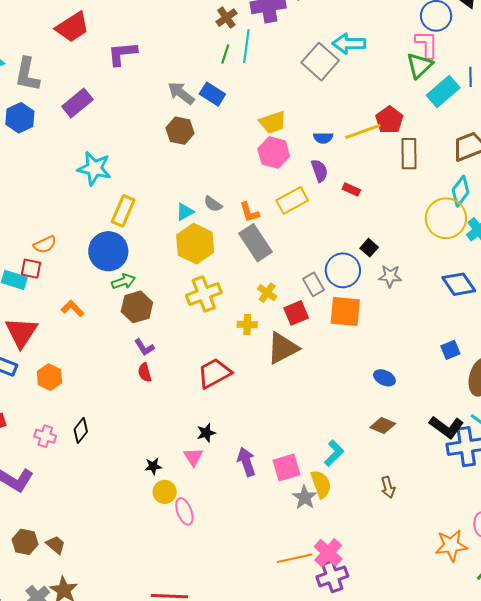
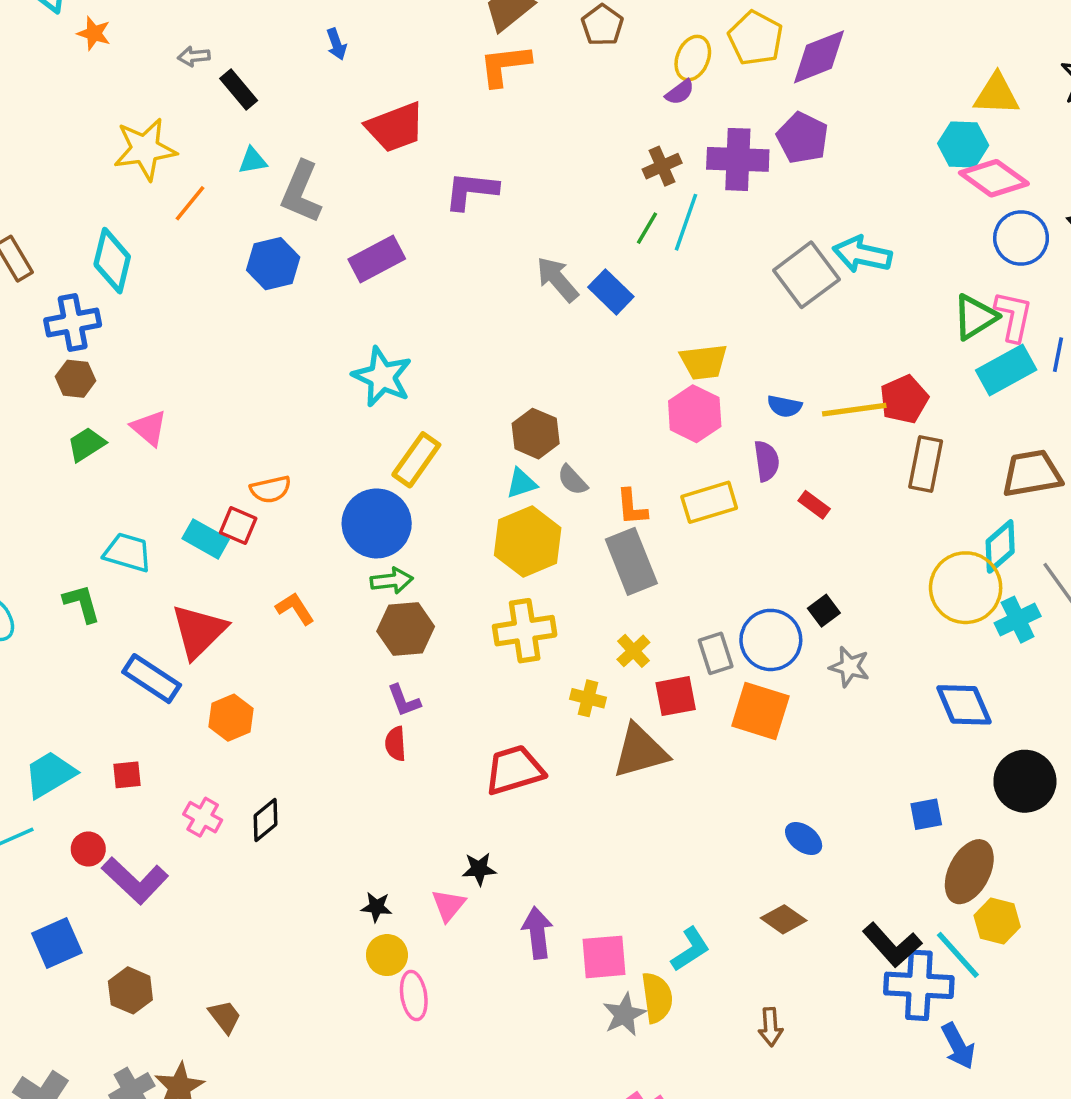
pink L-shape: (427, 44) -> (1014, 316), moved
brown hexagon: (180, 131) -> (536, 434), moved
brown trapezoid: (56, 545) -> (225, 1017), moved

